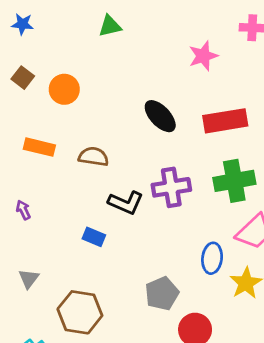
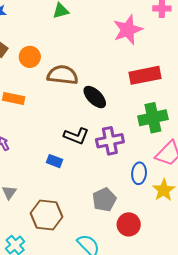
pink star: (203, 56) -> (128, 30), size x1.4
black ellipse: (160, 116) -> (95, 97), moved
brown semicircle: (93, 157) -> (63, 75), moved, size x1.4
purple cross: (171, 187) -> (110, 141), moved

